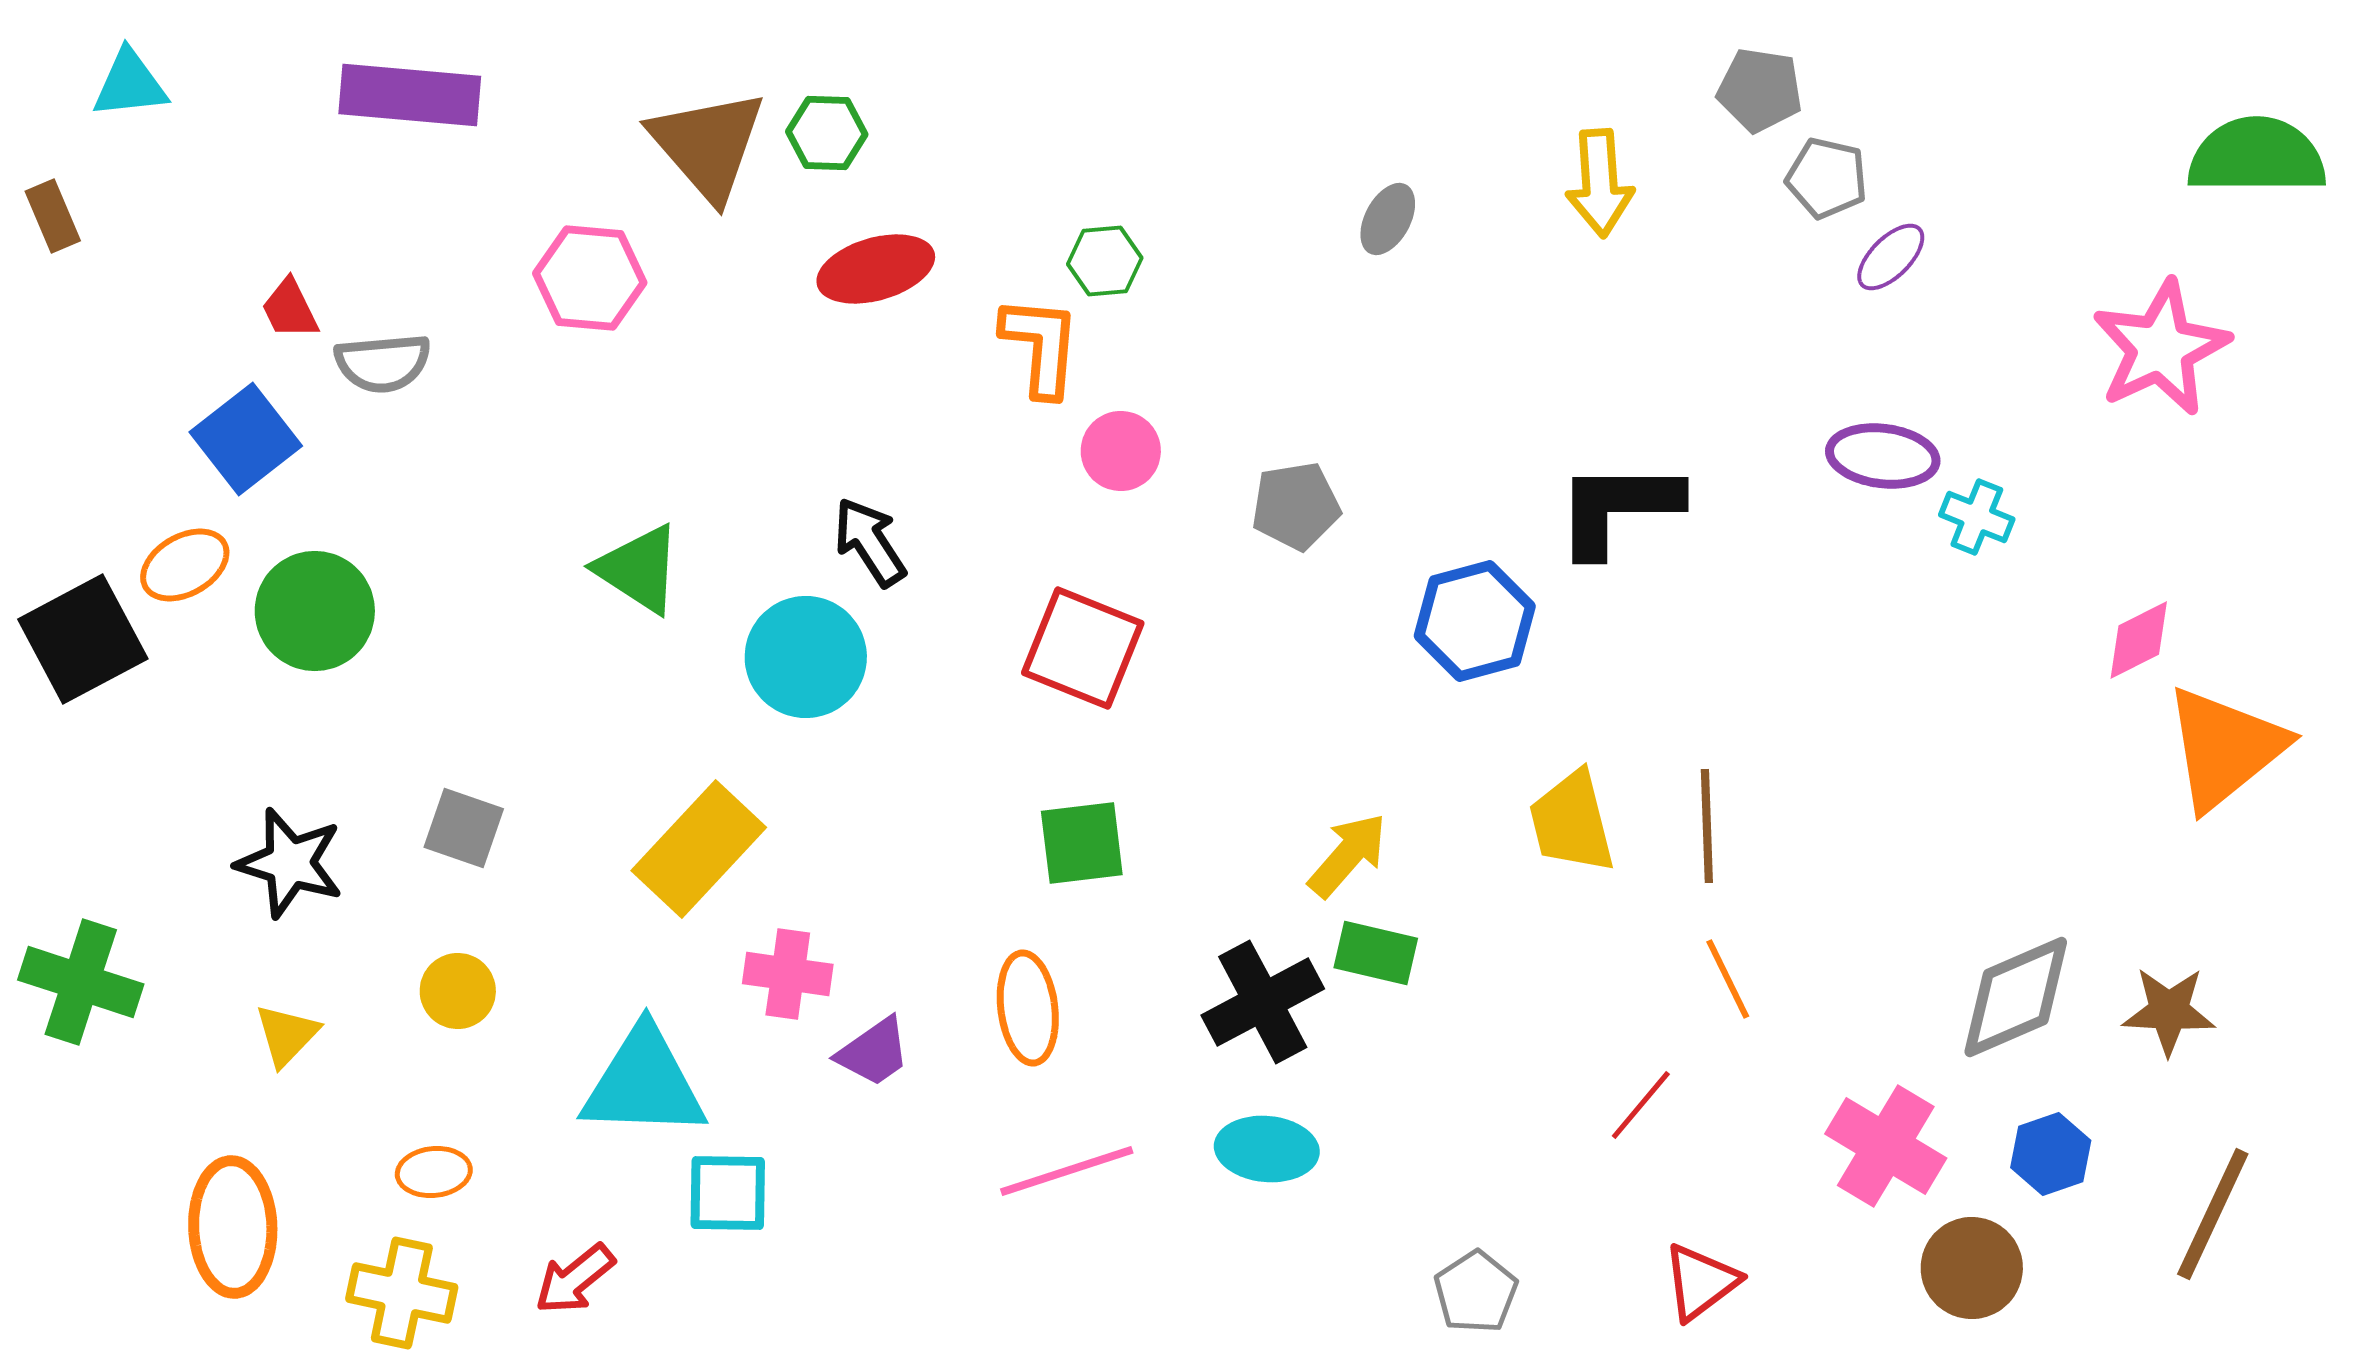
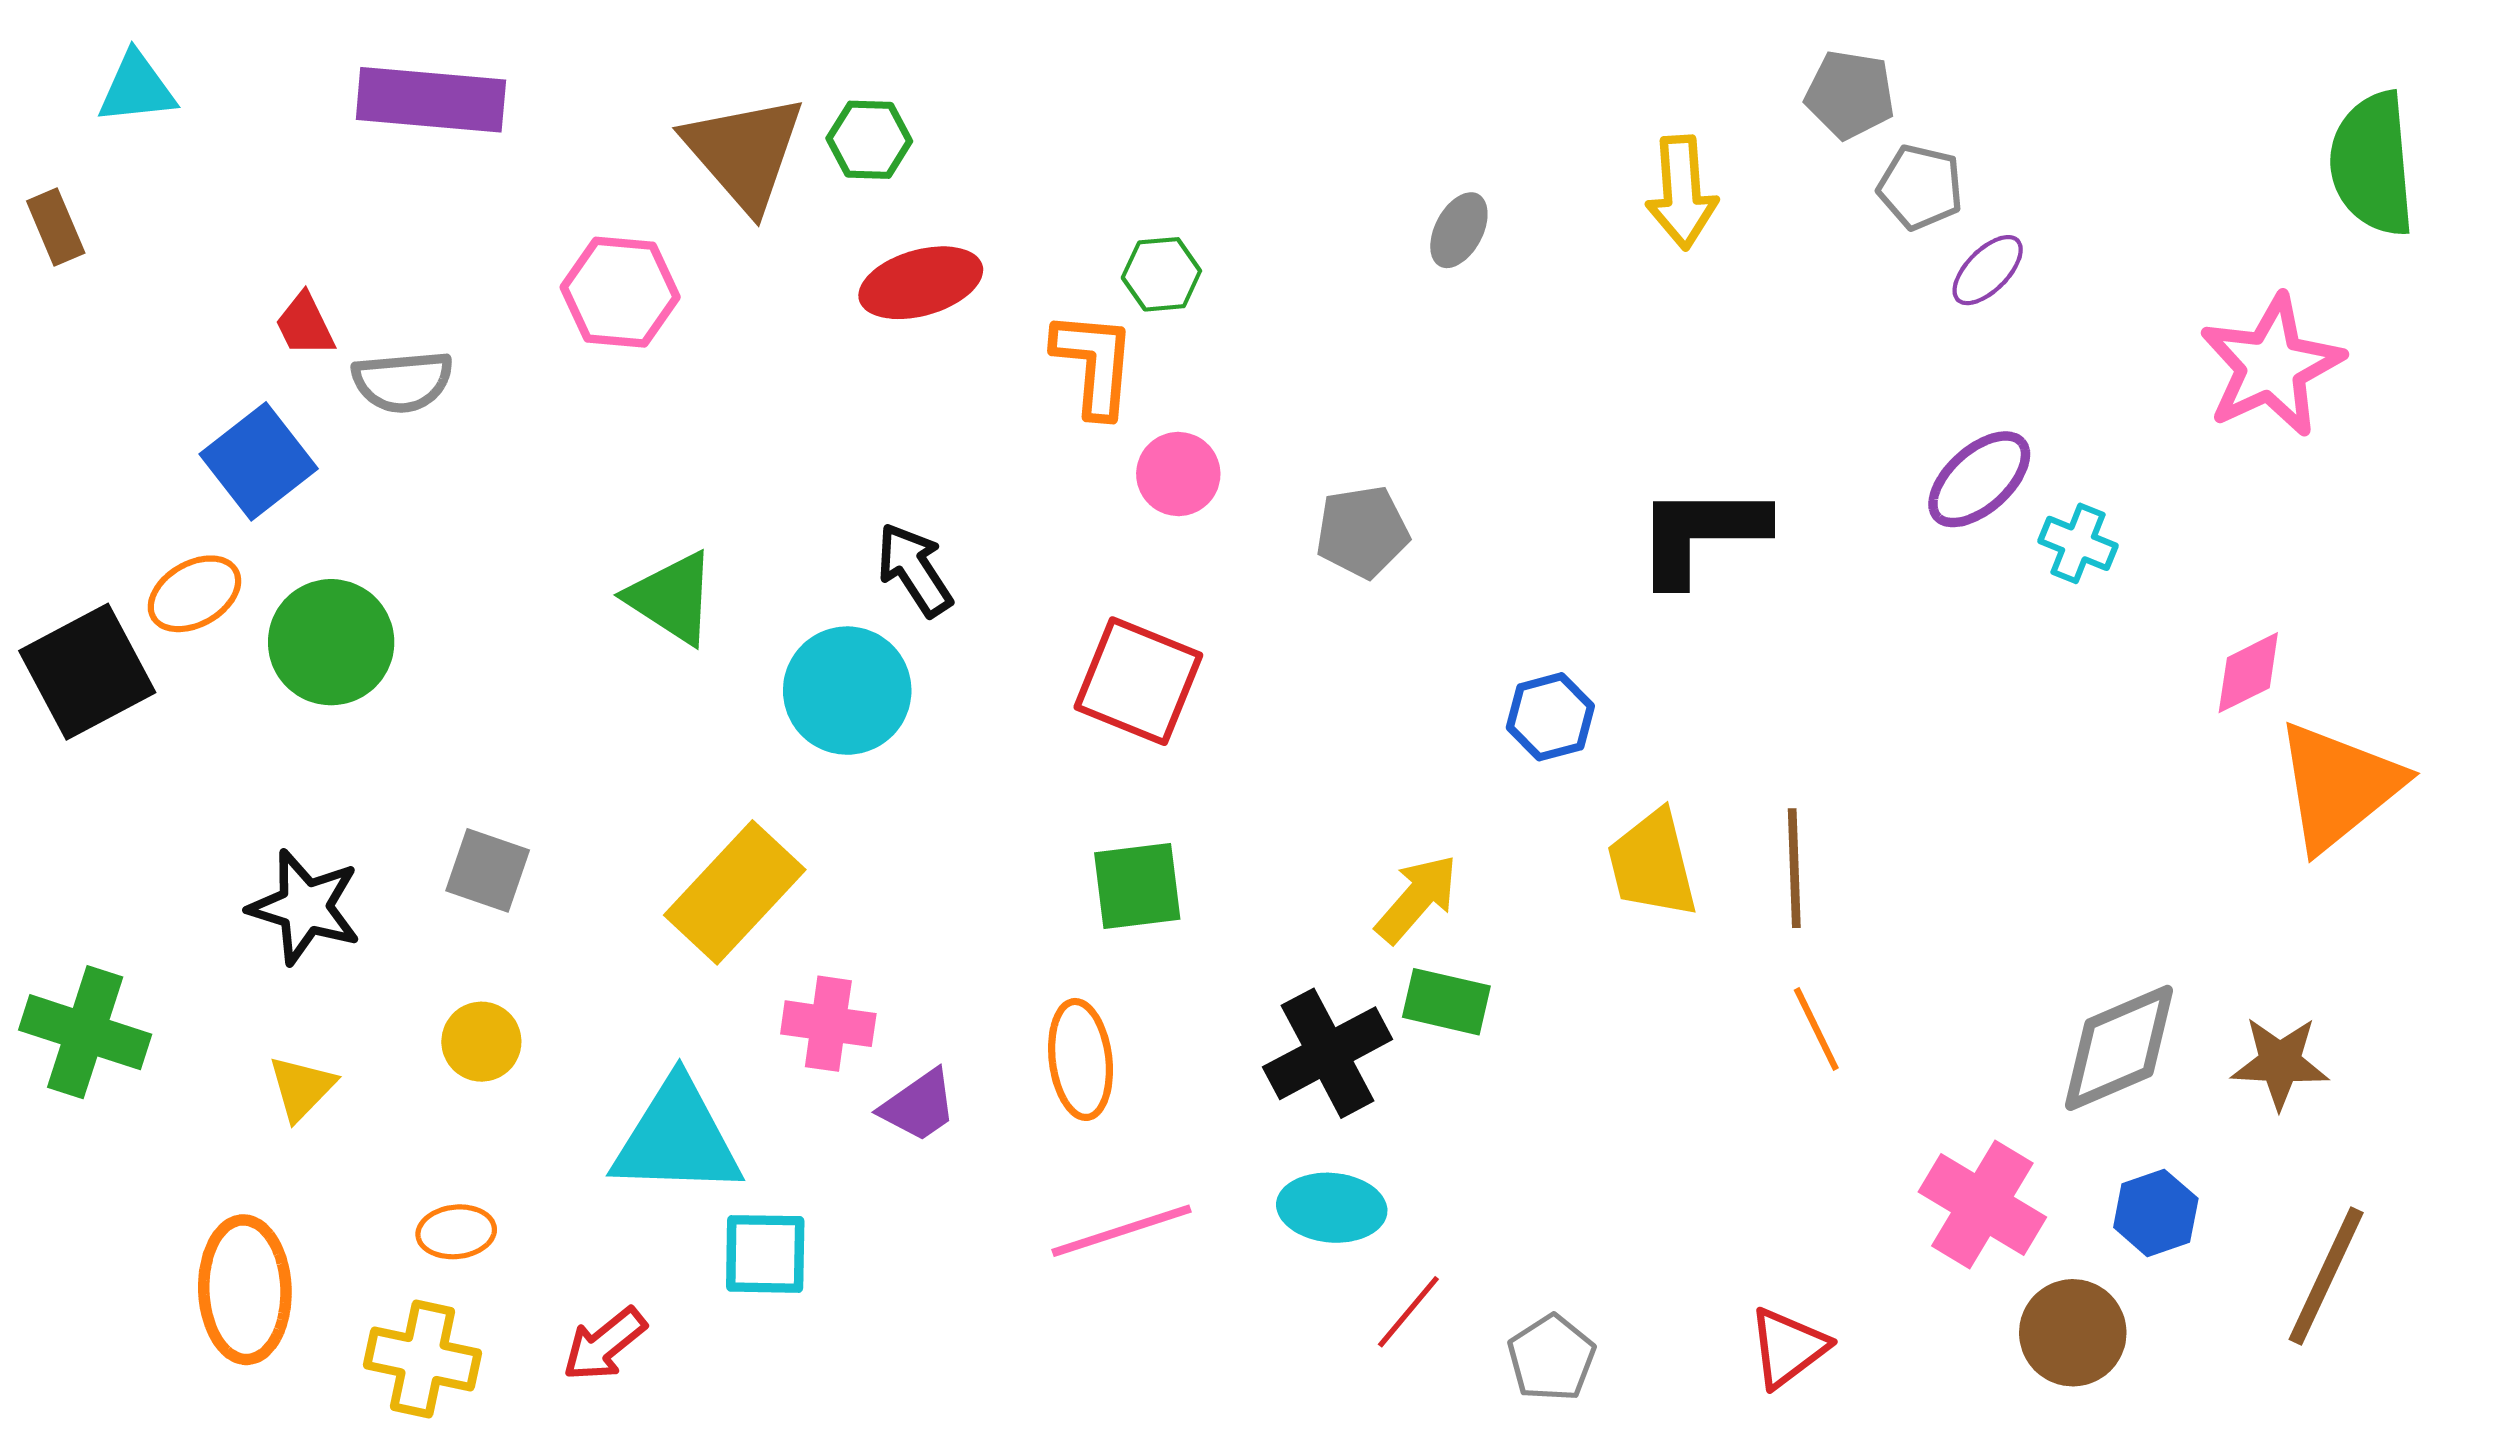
green semicircle: (2257, 156) -> (2372, 164), turned -95
purple ellipse: (1883, 456) -> (1979, 479), turned -49
blue hexagon: (1475, 621) -> (1550, 717), moved, size x0.7
red line: (1641, 1105) -> (1408, 1312), moved

